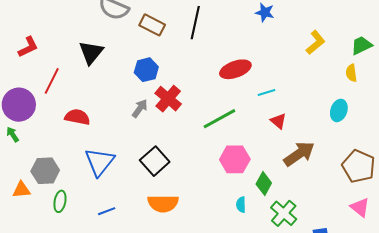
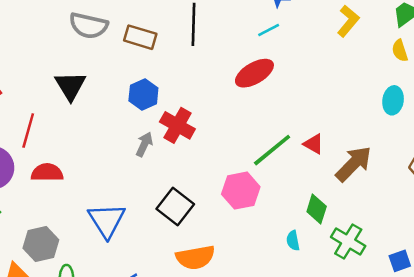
cyan line: (267, 93) -> (269, 30), moved
red semicircle: (77, 117) -> (47, 173), moved
green line: (219, 119) -> (272, 150), moved
red triangle: (278, 121) -> (313, 144), moved
pink hexagon: (235, 159) -> (241, 191), moved

